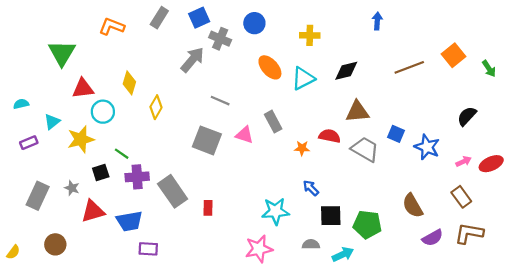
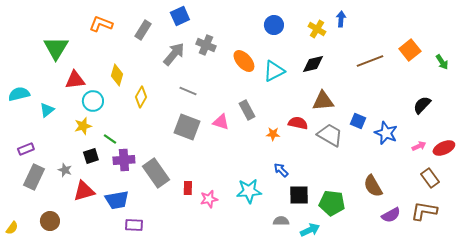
gray rectangle: (159, 18) -> (143, 30), moved
blue circle: (254, 23) -> (274, 25), moved
yellow cross: (310, 35) -> (317, 29), moved, turned 30
gray cross: (220, 39) -> (206, 45), moved
gray line: (220, 101) -> (188, 91), moved
cyan semicircle: (21, 104) -> (19, 94), size x1.5
yellow star: (81, 139) -> (83, 126), moved, size x0.7
purple rectangle: (29, 143) -> (26, 149), moved
brown rectangle: (461, 197) -> (430, 178), moved
pink star: (259, 249) -> (209, 199), moved, size x0.7

